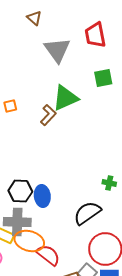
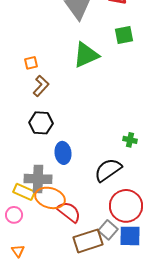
brown L-shape: (48, 115) -> (41, 86), moved
black hexagon: (20, 191) -> (41, 123), moved

